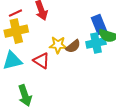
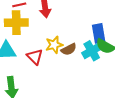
cyan cross: (96, 43) -> (92, 51), turned -30
yellow star: (58, 45) -> (54, 45), turned -30

